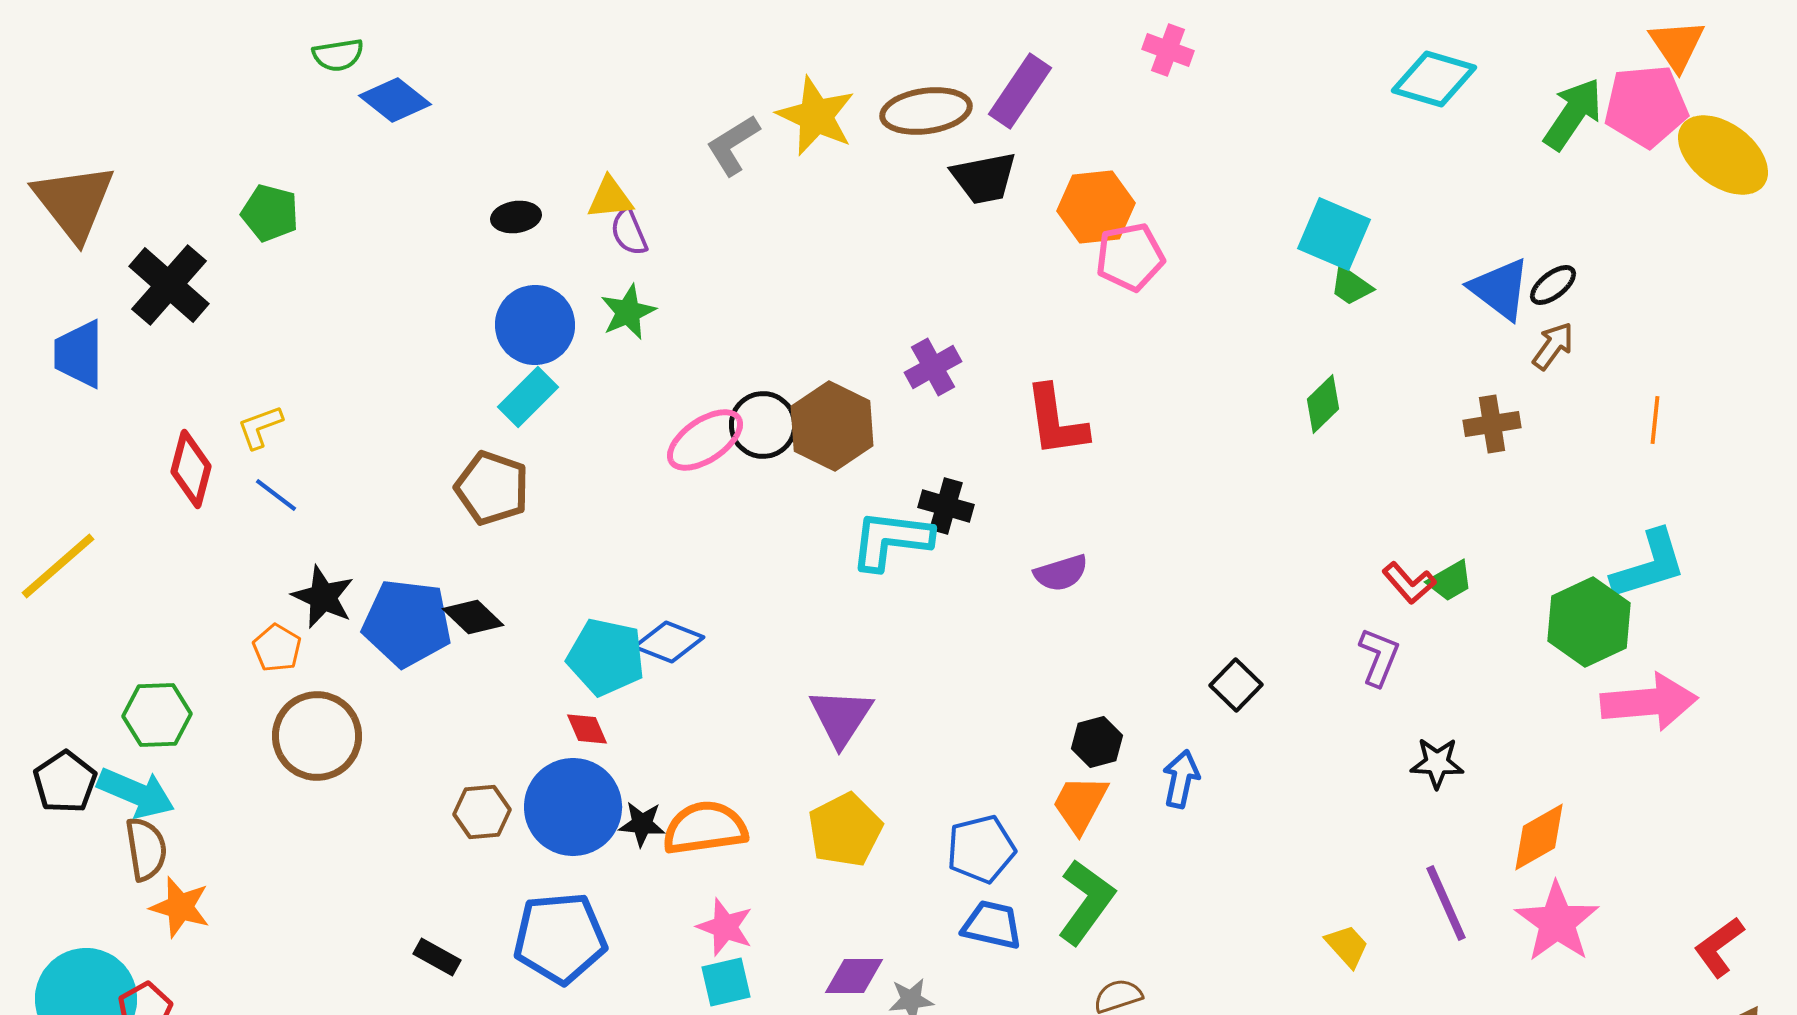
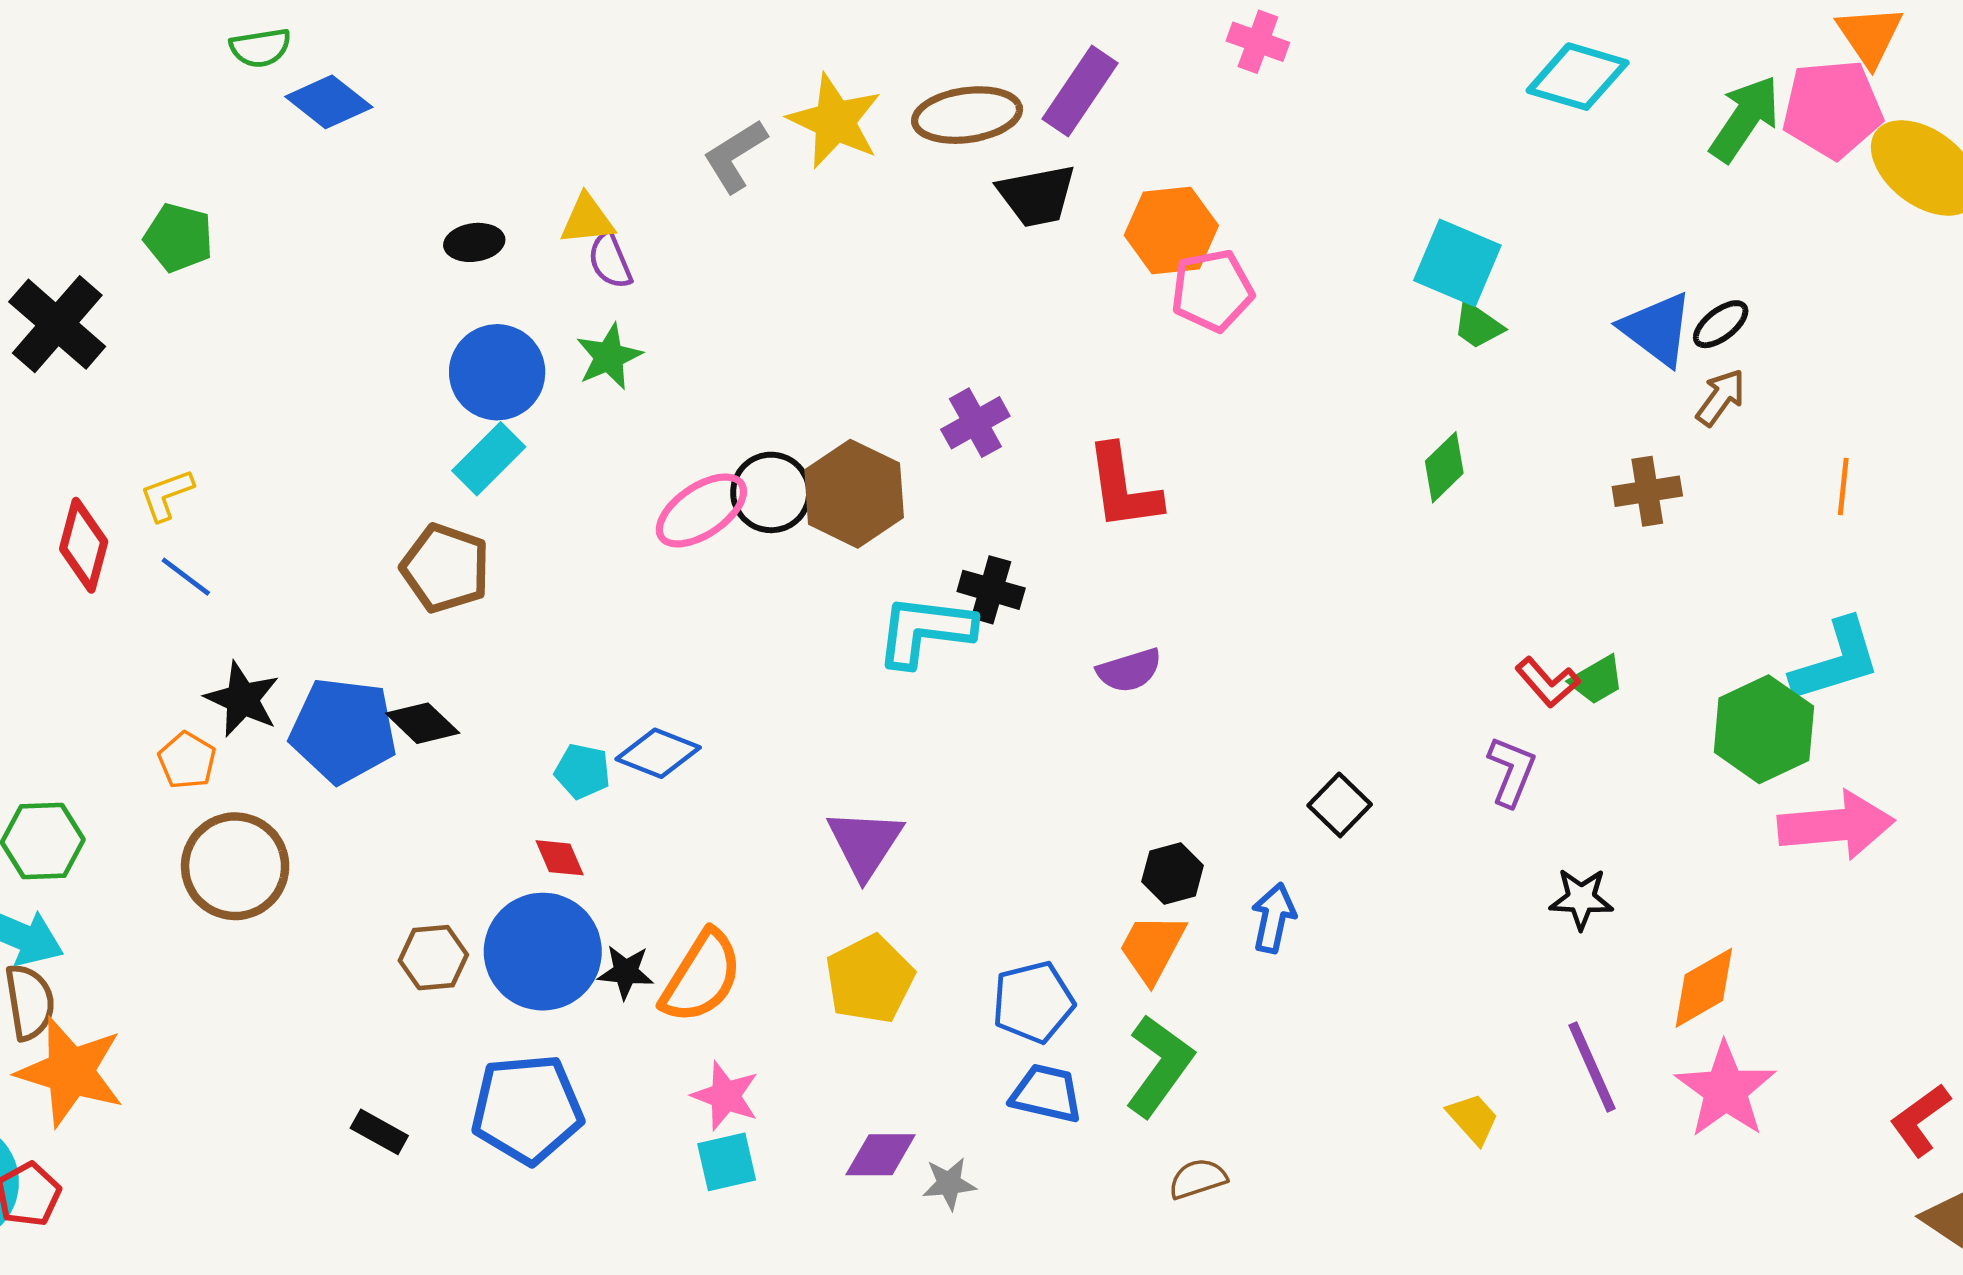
cyan pentagon: (606, 657) -> (582, 771), size x0.6
orange semicircle: (705, 828) -> (701, 977), turned 130
orange star: (180, 907) -> (70, 1072), size x1.5

